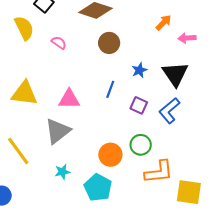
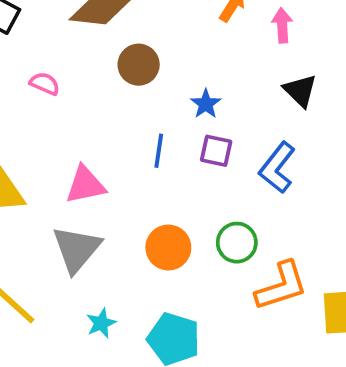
pink arrow: (187, 38) -> (282, 25), turned 102
black triangle: (175, 74) -> (300, 91), moved, size x0.7
purple square: (139, 105) -> (216, 151), moved
orange circle: (110, 155) -> (168, 247), moved

